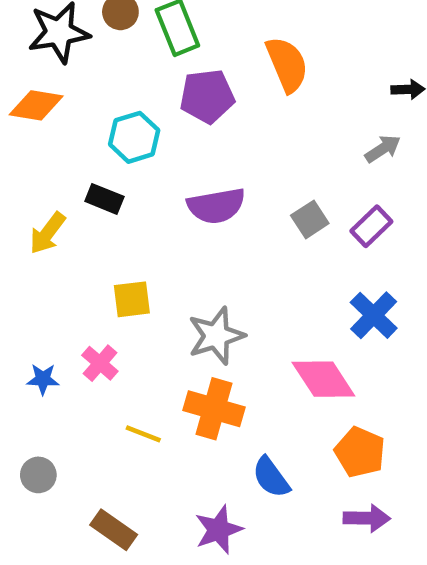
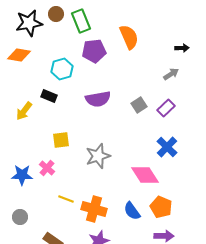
blue star: (43, 379) -> (22, 175), size x1.5
orange cross: (214, 409) -> (94, 209), moved
blue semicircle: (271, 477) -> (132, 211), moved

